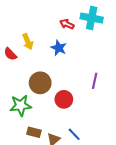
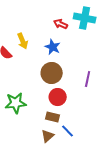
brown circle: (40, 83) -> (52, 73), moved
brown rectangle: (34, 132) -> (53, 117), moved

